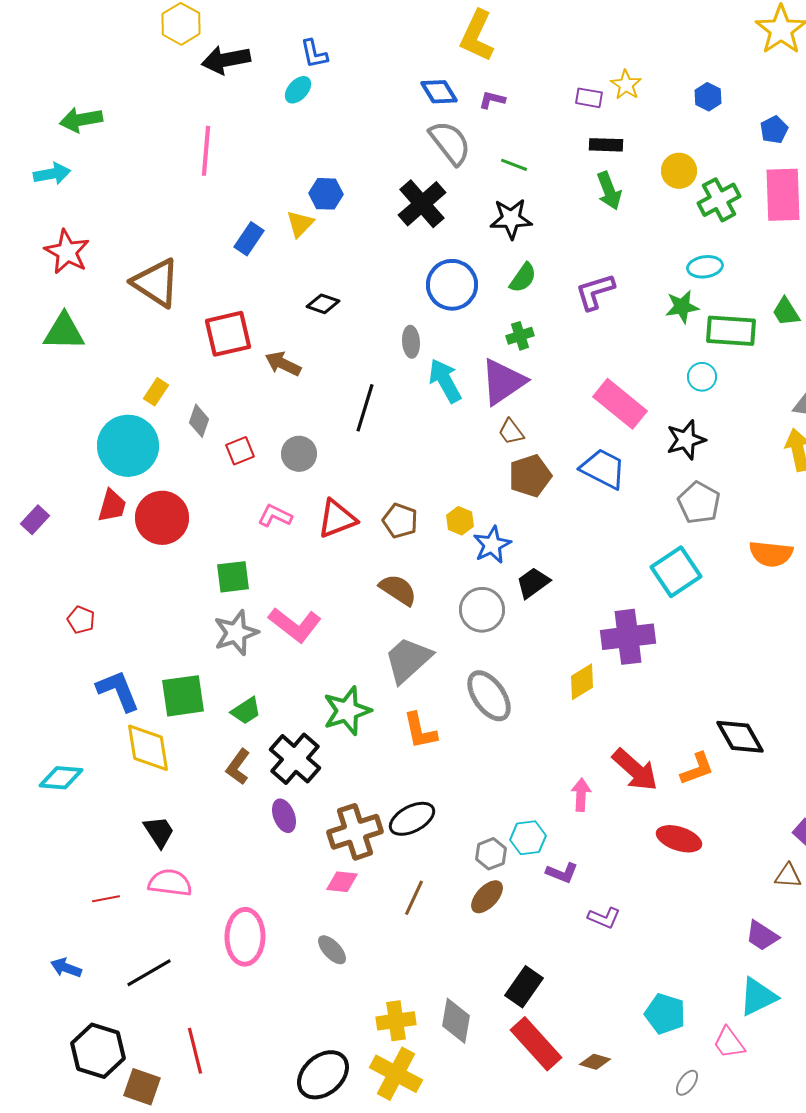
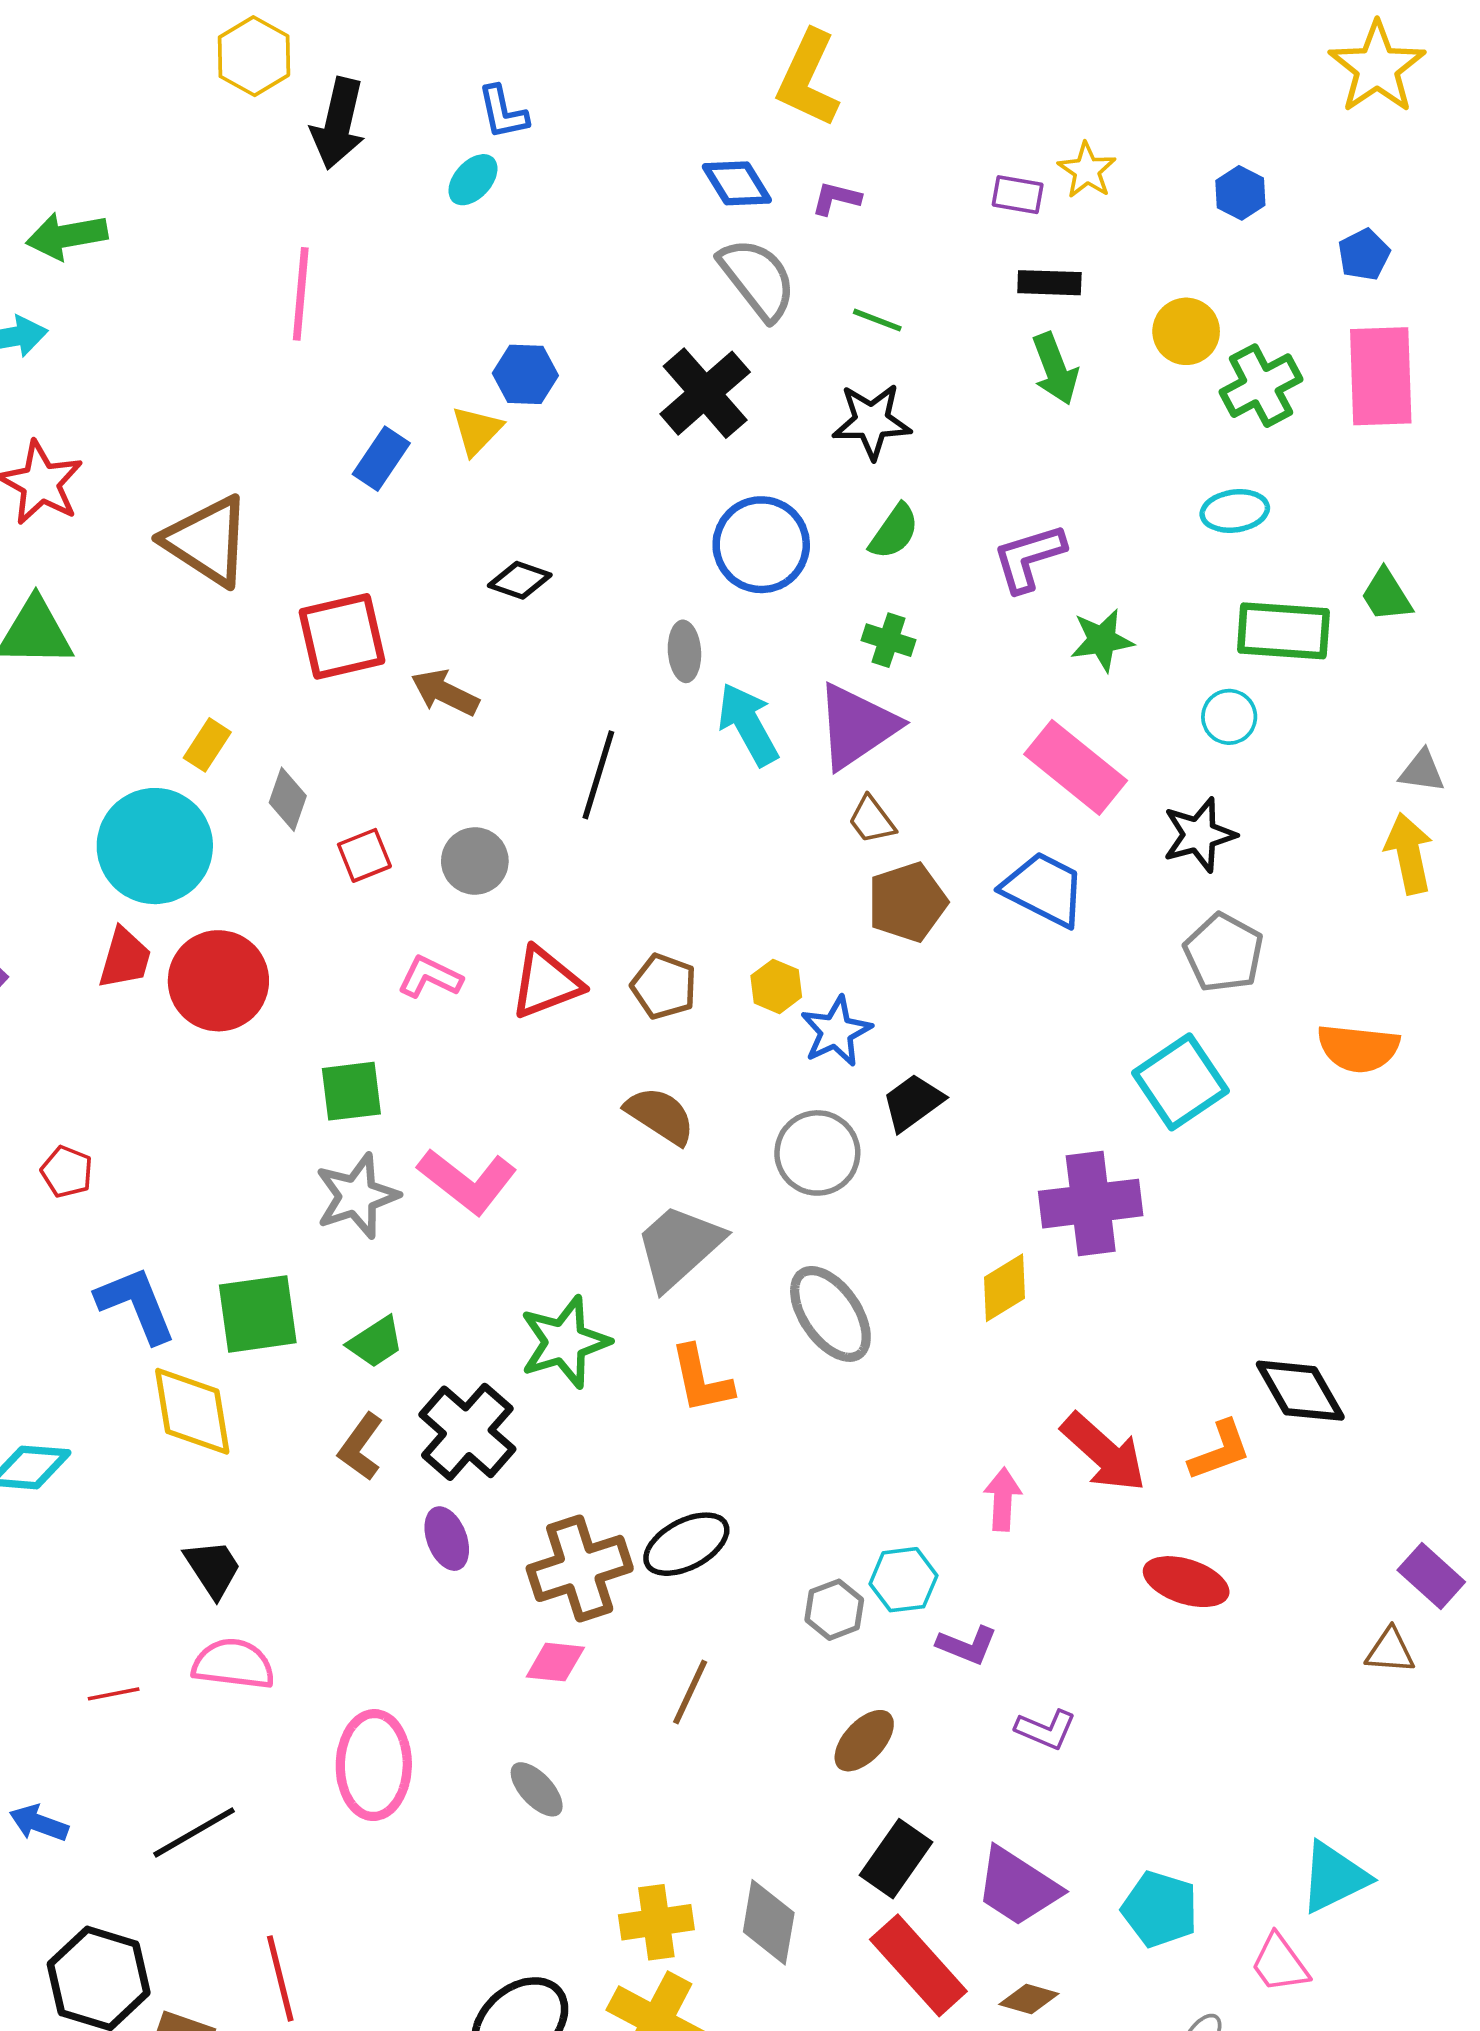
black arrow: (226, 60) -> (338, 124), turned -66
green star: (682, 307) -> (1102, 640), moved
green cross: (520, 336) -> (889, 640), turned 36
brown ellipse: (487, 897) -> (864, 1741), moved
purple trapezoid: (762, 936) -> (1018, 1887), moved, size x1.4

